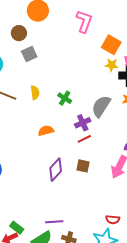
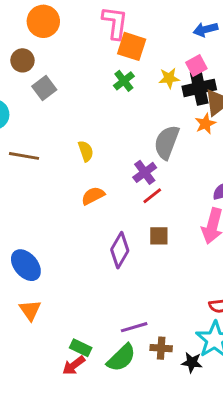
orange square: (111, 45) -> (132, 46), moved
yellow semicircle: (35, 93) -> (86, 151), moved
green cross: (65, 98) -> (124, 81), moved, turned 32

